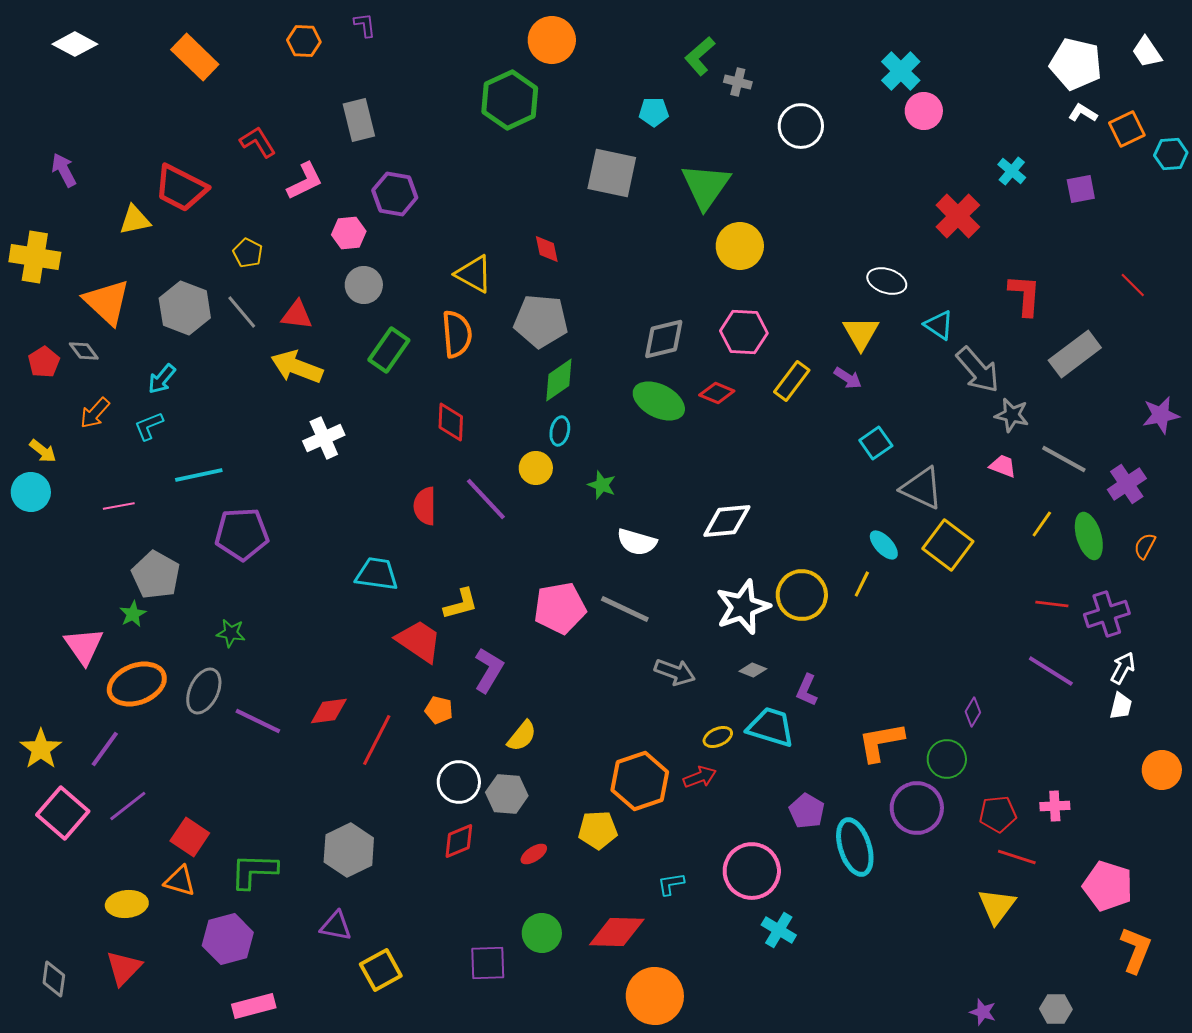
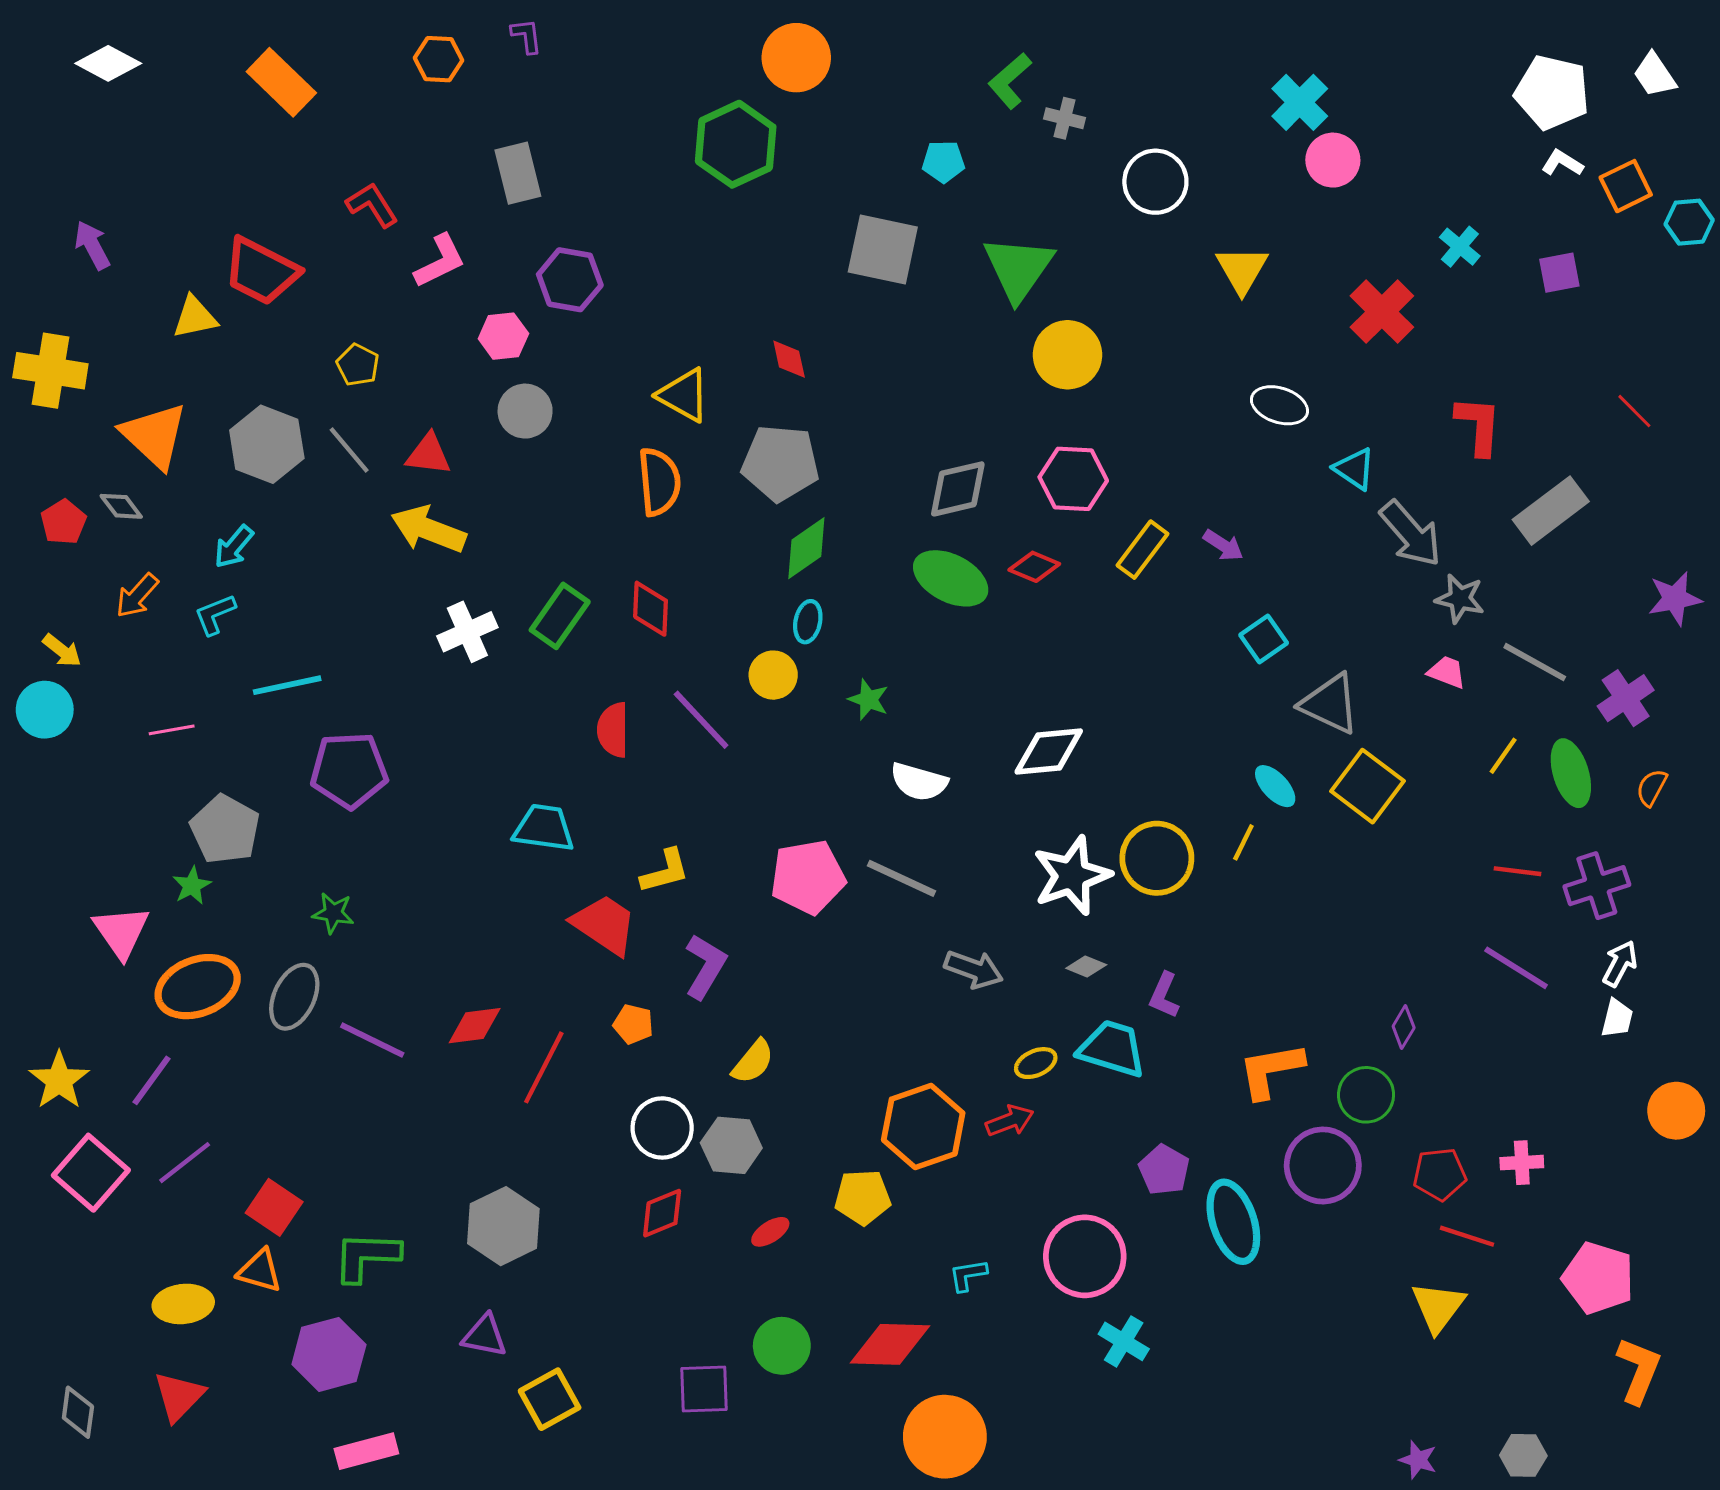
yellow triangle: (861, 333) -> (1242, 270), moved
green rectangle: (389, 350) -> (560, 616), moved

